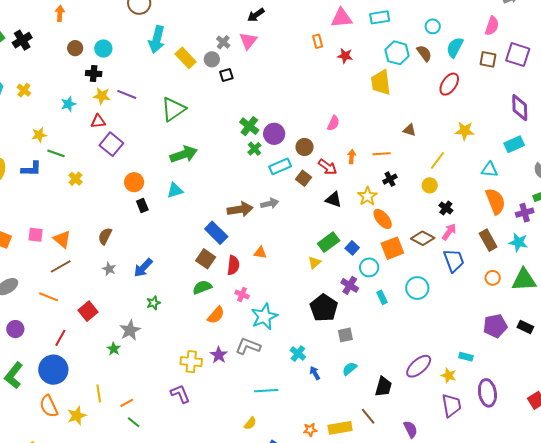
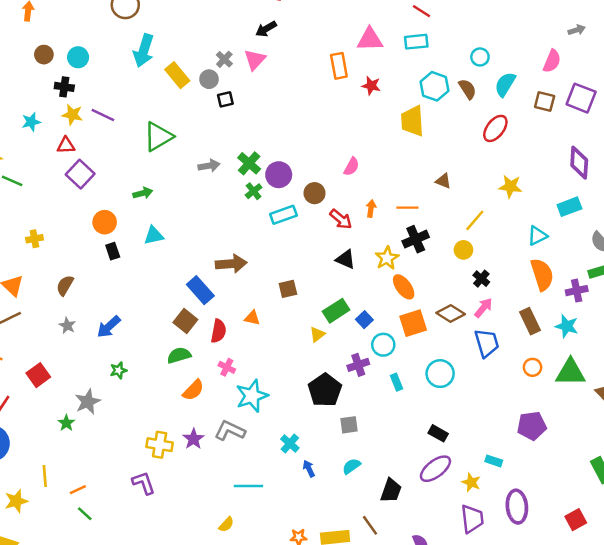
orange rectangle: (318, 41) -> (339, 66), size x1.5
green arrow: (184, 154) -> (143, 193), moved, size x0.6
cyan triangle: (489, 170) -> (537, 236), turned -36
brown square: (303, 178) -> (288, 289), moved, turned 35
yellow cross: (75, 179) -> (34, 239), moved, turned 32
black cross: (390, 179) -> (416, 239), size x1.5
gray arrow: (270, 204) -> (209, 166), moved
purple cross: (350, 285) -> (358, 365), turned 36
black rectangle: (525, 327) -> (438, 433), moved

